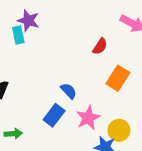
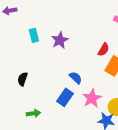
purple star: (28, 20) -> (60, 40), moved, turned 30
red semicircle: (100, 46) -> (103, 50), moved

